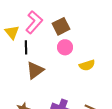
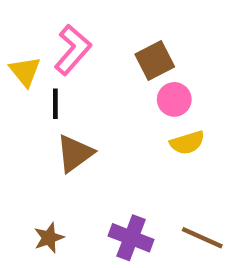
brown square: (61, 26) -> (155, 61), moved
pink circle: (65, 47) -> (174, 99), moved

